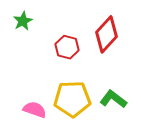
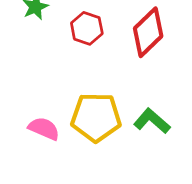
red hexagon: (67, 47) -> (87, 28), moved

